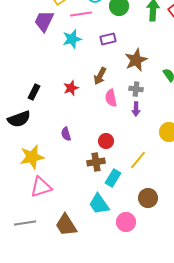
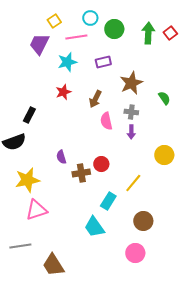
red star: (71, 88) -> (63, 92), moved
brown cross: (96, 162) -> (81, 173), moved
pink circle: (126, 222) -> (135, 253), moved
brown trapezoid: (66, 225) -> (53, 265), moved

